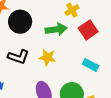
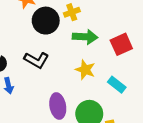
yellow cross: (72, 10) -> (72, 12), moved
yellow star: (47, 57) -> (85, 70), moved

